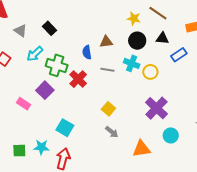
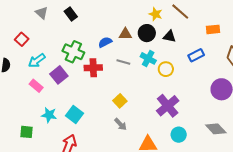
black triangle: (162, 38) -> (170, 36), moved
black circle: (137, 41) -> (147, 33), moved
blue semicircle: (87, 52) -> (105, 42), turned 64
cyan arrow: (35, 54) -> (37, 61), moved
red cross: (78, 79) -> (93, 68), turned 36
cyan star: (41, 147) -> (49, 115), moved

